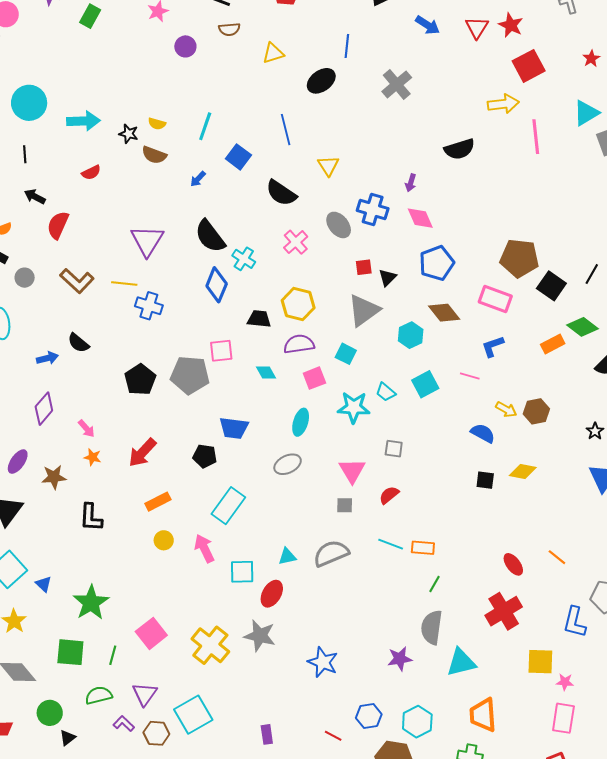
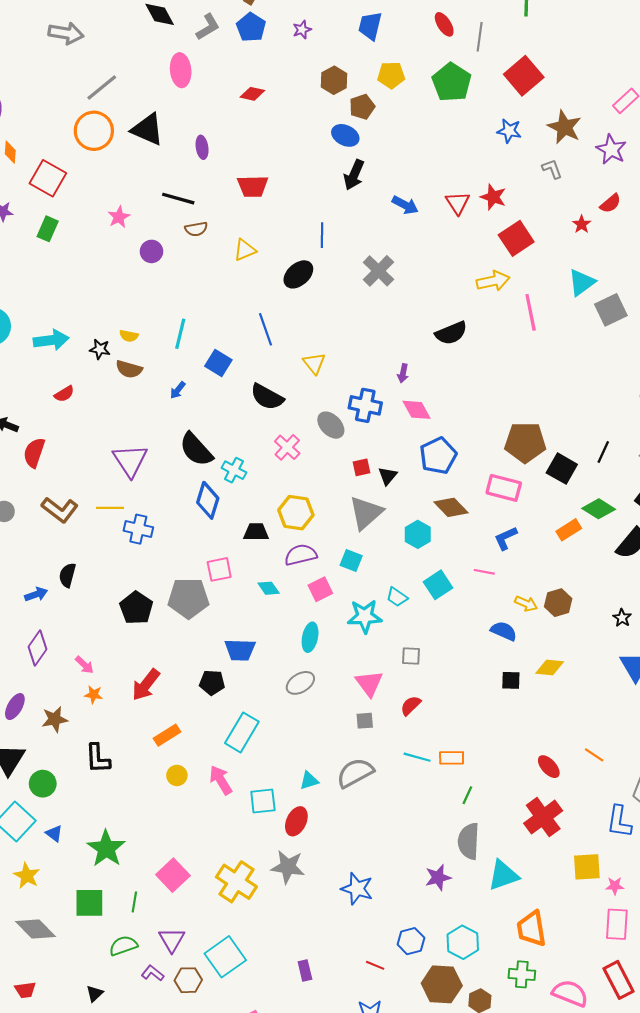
black semicircle: (78, 343) -> (67, 575), turned 70
green circle: (50, 713) -> (43, 784), moved

